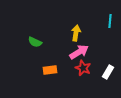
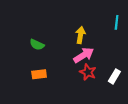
orange rectangle: (50, 70) -> (39, 74), moved

